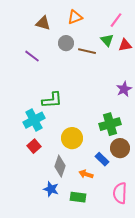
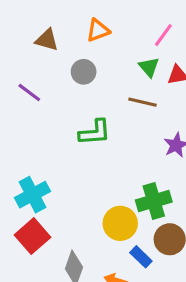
brown line: (87, 51) -> (143, 102), moved
green L-shape: (52, 100) -> (95, 132), moved
yellow circle: (72, 138) -> (120, 223), moved
red square: (34, 146) -> (32, 236), size x1.5

